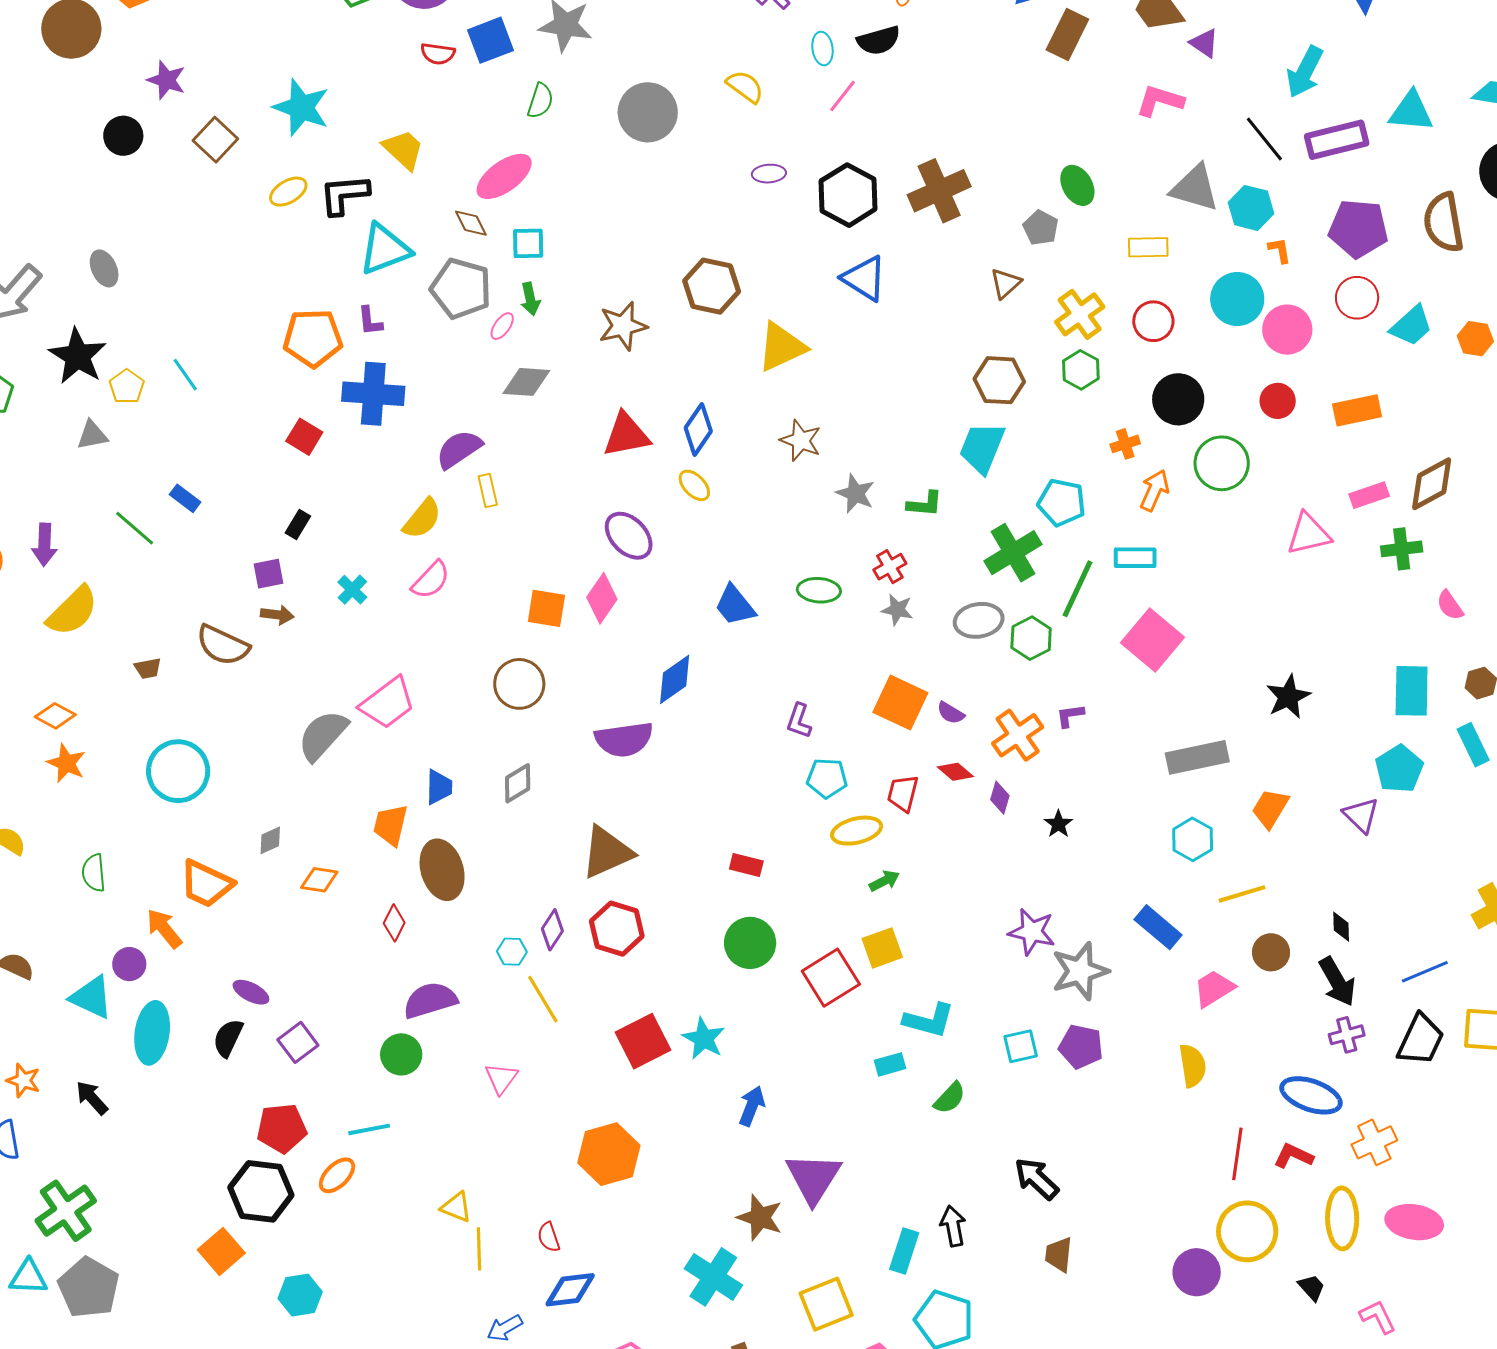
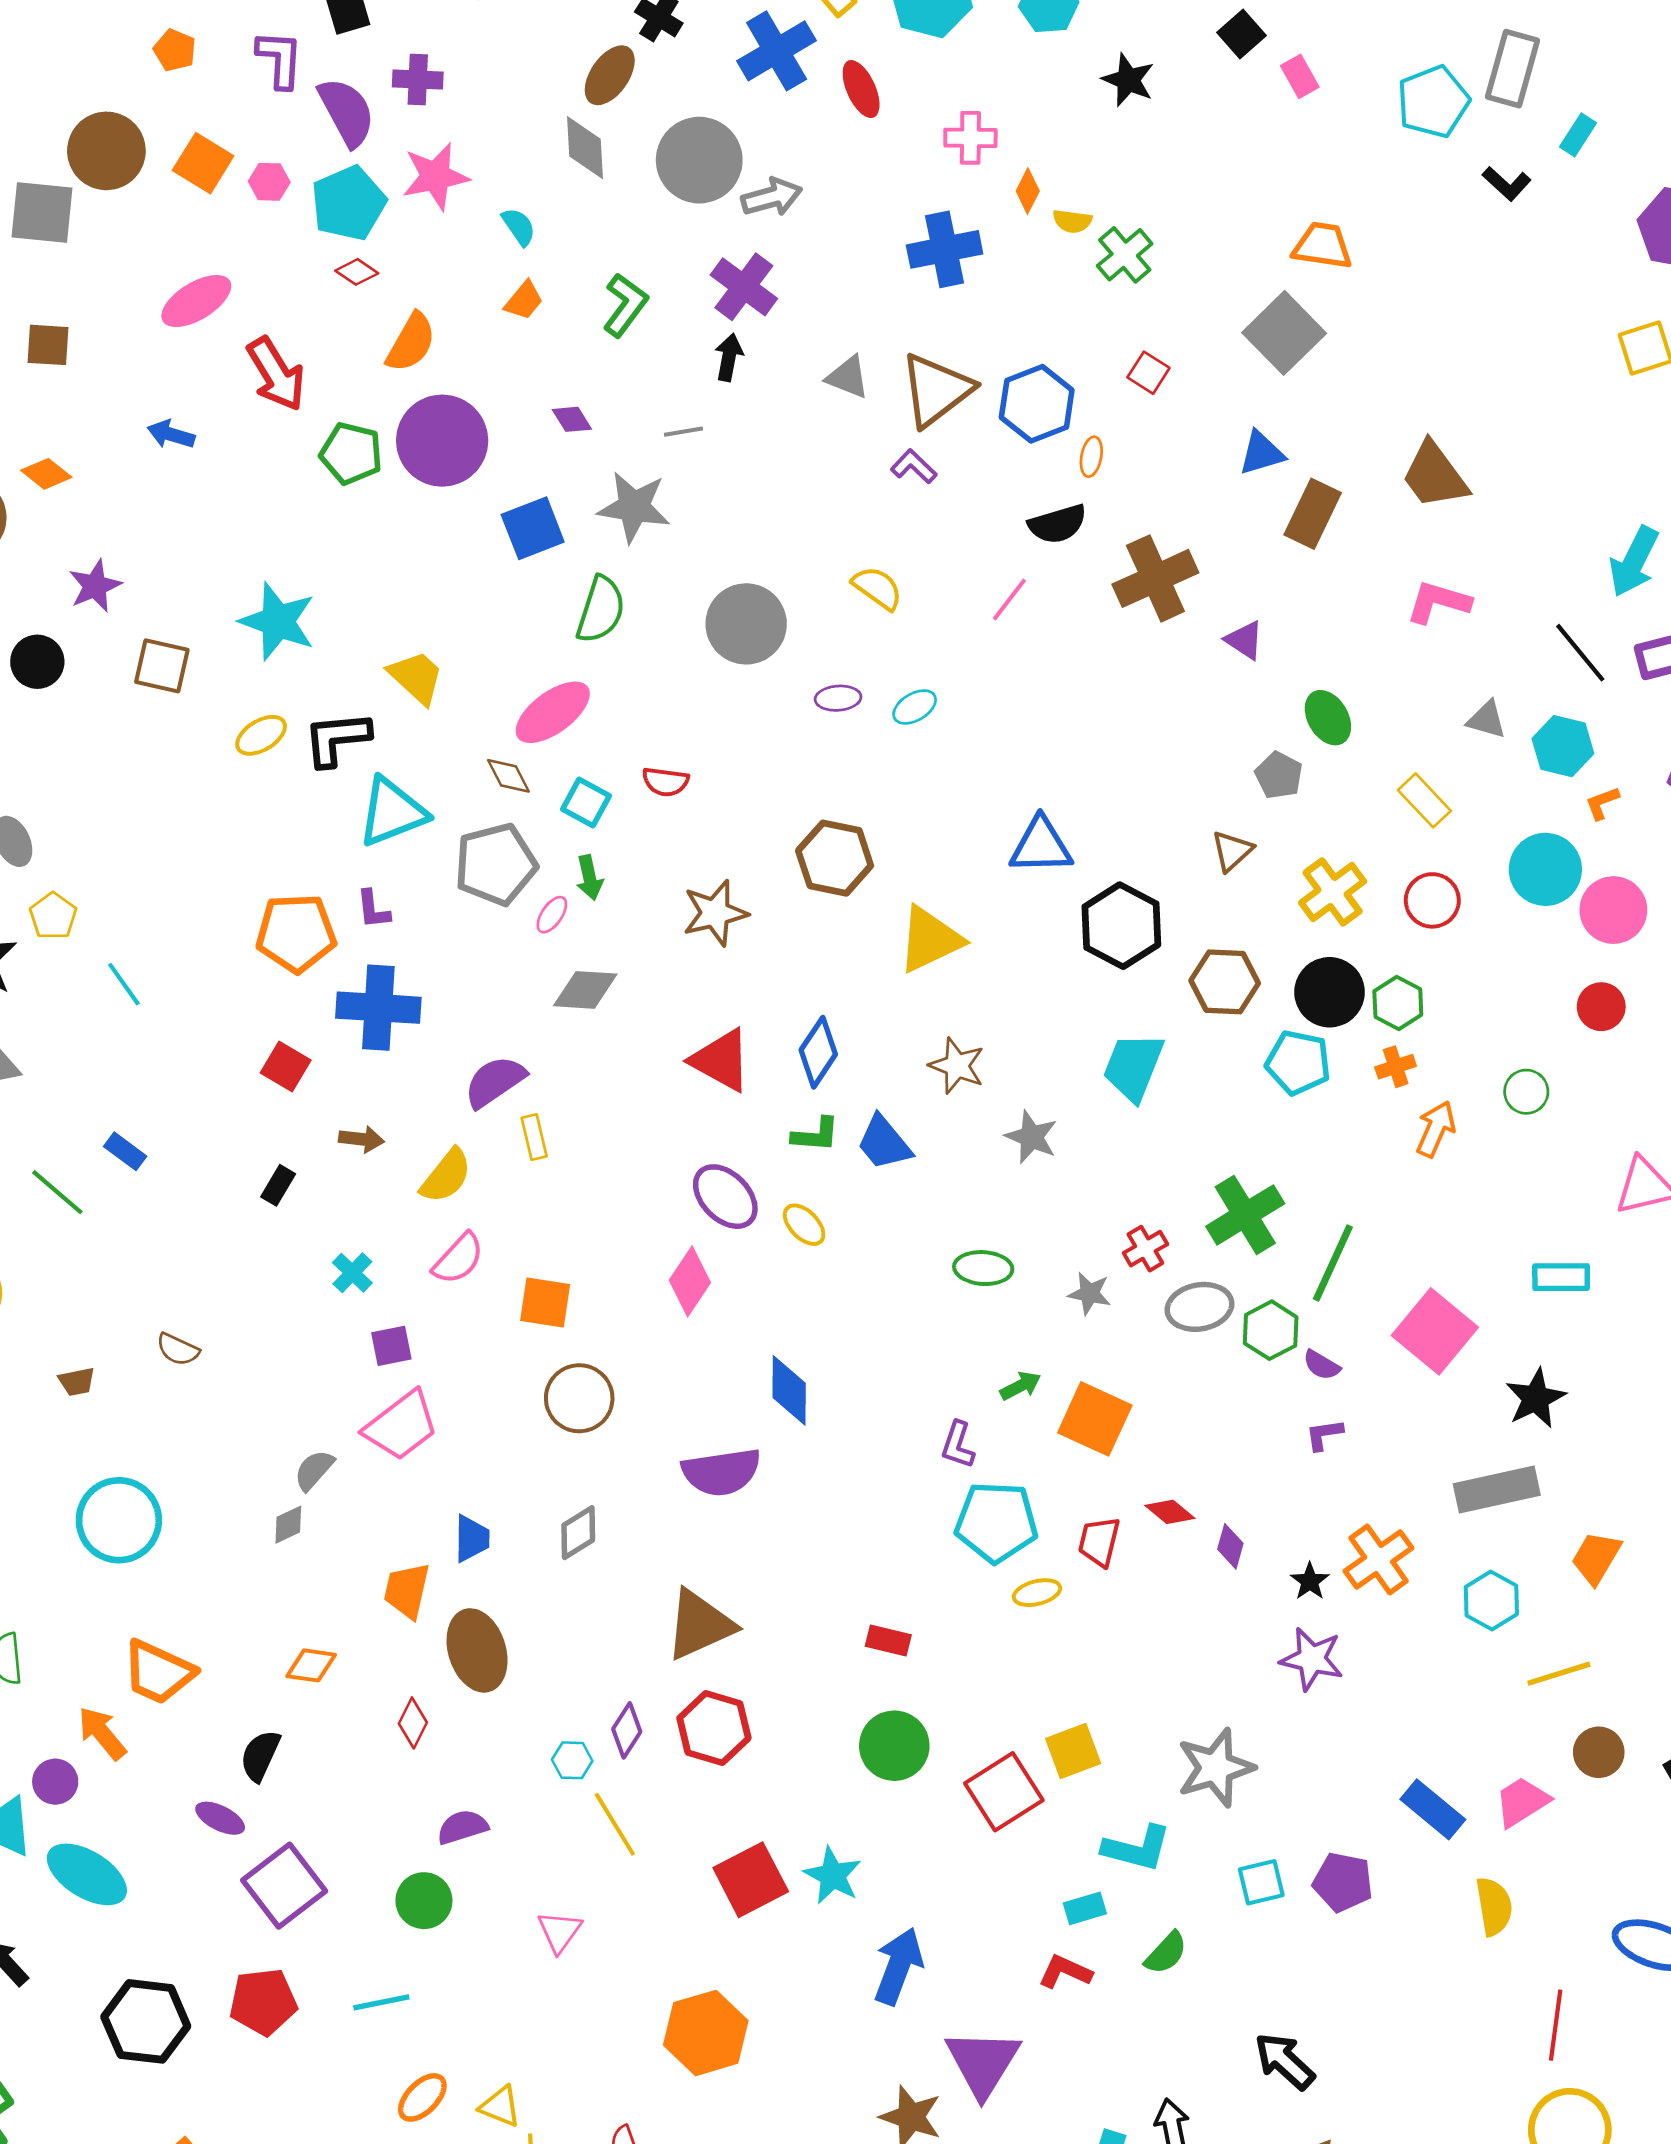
purple triangle: (1204, 43) -> (1244, 640), moved
cyan ellipse: (822, 49) -> (915, 707), moved, turned 68
red semicircle: (438, 54) -> (665, 782), moved
purple star: (166, 80) -> (95, 586), turned 30
green semicircle: (540, 101) -> (601, 610), size x1.4
brown square: (215, 140) -> (162, 666), turned -30
purple ellipse: (769, 174) -> (838, 698), moved
gray triangle: (1195, 188) -> (1487, 720), size x0.6
brown cross: (939, 191) -> (1155, 578), moved
black hexagon: (848, 195) -> (1121, 926), moved
cyan square: (528, 243) -> (586, 802), turned 30
yellow rectangle: (1148, 247) -> (1424, 800), turned 48
orange L-shape: (1280, 250) -> (1602, 803), turned -100
blue triangle: (864, 278) -> (1041, 846), turned -33
gray pentagon: (461, 288) -> (496, 864), turned -30
green hexagon: (1081, 370) -> (1398, 1003), moved
yellow pentagon: (127, 387) -> (53, 916), moved
black circle: (1178, 399) -> (1330, 992), moved
red triangle: (626, 435) -> (721, 1060), turned 40
cyan trapezoid: (982, 448) -> (1133, 1067), moved
green circle: (1222, 463) -> (1526, 1092), size x0.6
yellow ellipse: (694, 485) -> (804, 1225), moved
cyan pentagon: (1062, 503) -> (1298, 1063), moved
green L-shape: (925, 504) -> (816, 1135), moved
cyan rectangle: (1135, 558) -> (1561, 1277), moved
red cross: (890, 567) -> (1145, 1249), moved
purple square: (269, 574) -> (391, 1346), moved
blue trapezoid: (735, 605) -> (884, 1143), moved
orange square: (546, 608) -> (545, 1303), moved
brown arrow: (277, 615) -> (361, 1139), moved
brown semicircle: (223, 645) -> (178, 1349), size x0.6
blue diamond: (675, 679) -> (789, 1390), turned -54
black star: (1288, 697) -> (1536, 1398), moved
purple semicircle: (951, 713) -> (1322, 1365), moved
gray semicircle: (323, 735) -> (314, 1470), size x0.6
orange cross: (1018, 735) -> (1379, 1560), moved
cyan pentagon: (827, 778) -> (996, 1522), size x1.5
yellow ellipse: (857, 831) -> (1037, 1593), size x0.7
gray diamond: (270, 840) -> (288, 1525), moved
green arrow: (884, 881) -> (1021, 1386), moved
blue rectangle: (1158, 927) -> (1433, 1809), moved
purple star: (1032, 932) -> (1312, 1659), moved
gray star: (1080, 971) -> (1215, 1768), moved
purple semicircle: (430, 1000) -> (462, 1827), size x0.7
cyan ellipse: (152, 1033) -> (87, 1874), turned -66
black semicircle: (228, 1038) -> (260, 1756), moved
purple square: (298, 1042) -> (284, 1886), size x1.5
blue arrow: (752, 1106) -> (898, 1966), size x1.4
red L-shape: (1293, 1156) -> (1065, 1972), moved
orange ellipse: (337, 1175) -> (422, 2097), moved
black hexagon: (261, 1191) -> (146, 2021), moved

